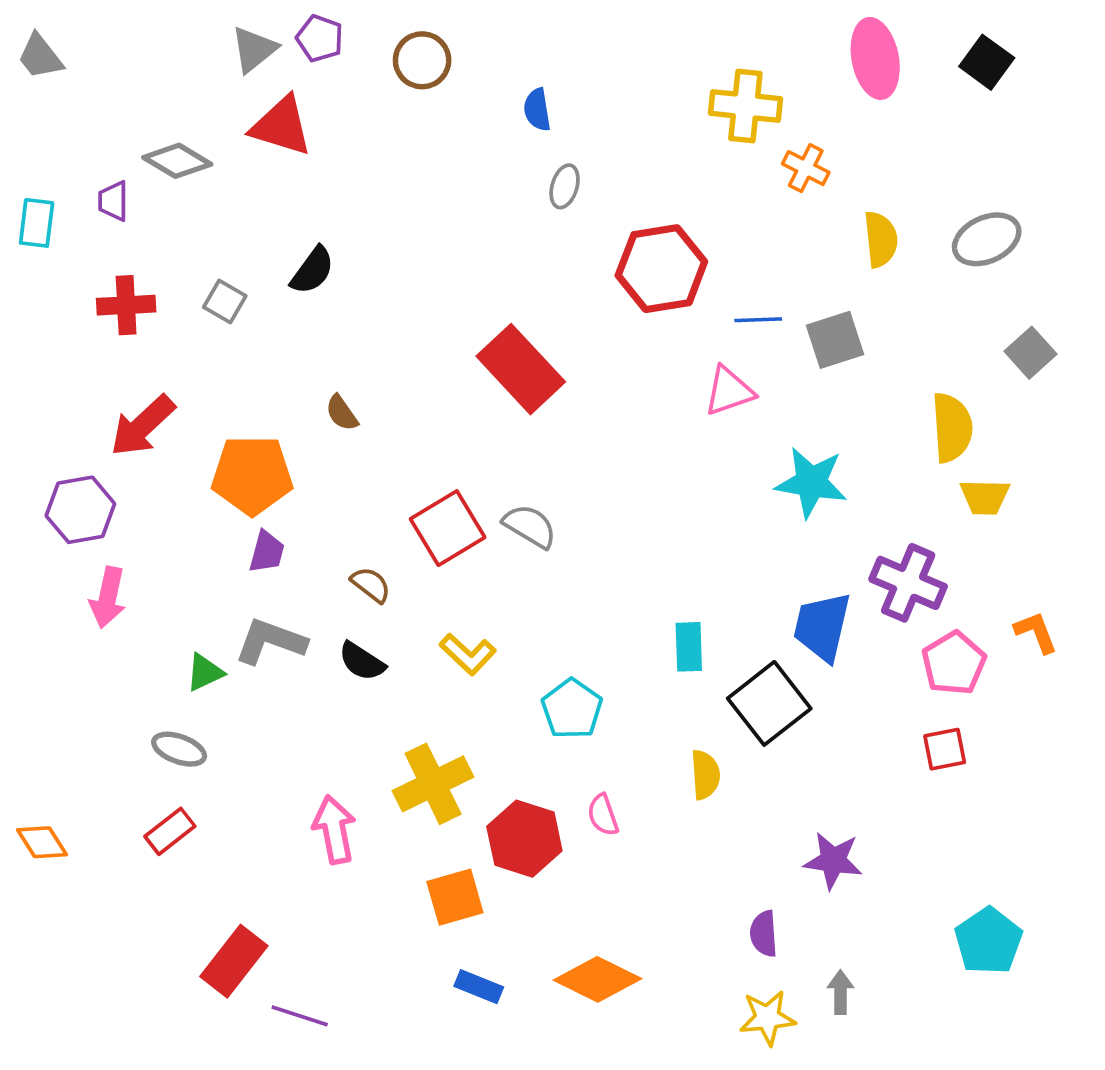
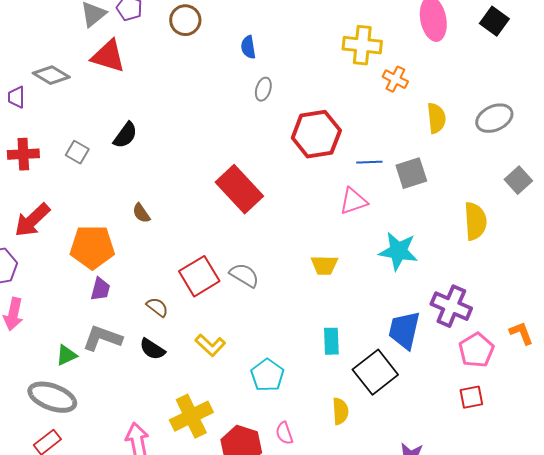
yellow trapezoid: (985, 497) -> (324, 265), moved
gray ellipse: (179, 749) -> (52, 397), size x1.6

